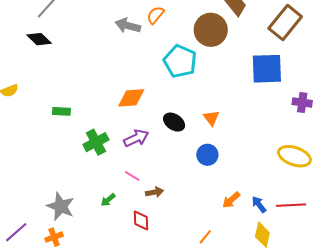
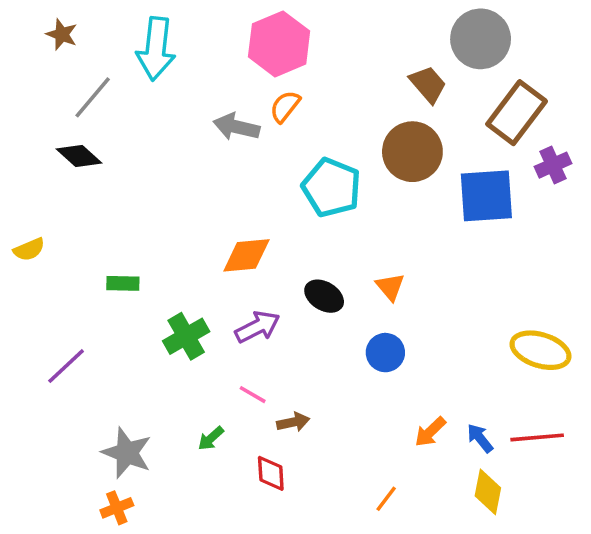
brown circle: (211, 30) -> (412, 152), moved
purple cross: (302, 103) -> (553, 165), moved, turned -30
purple line: (16, 232) -> (66, 366), moved

